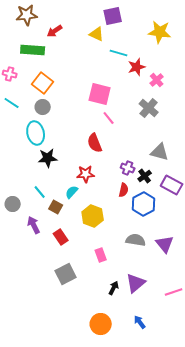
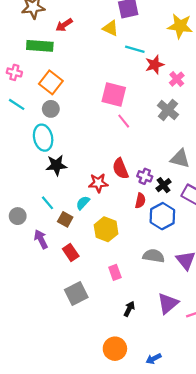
red semicircle: (95, 143) -> (120, 169), moved
purple triangle: (136, 283) -> (168, 303), moved
blue arrow: (140, 322) -> (154, 359), moved, turned -80

